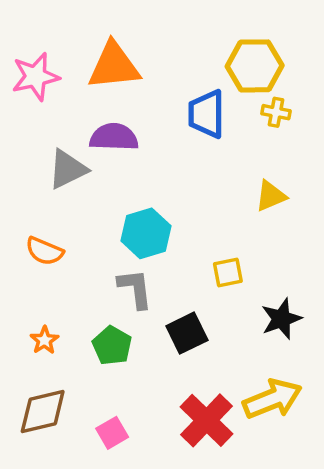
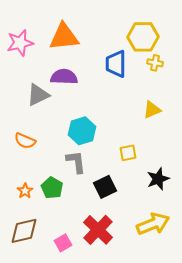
green pentagon: (112, 346) -> (52, 188), moved
red cross: (207, 420) -> (98, 230), moved

